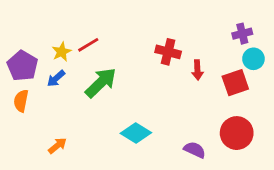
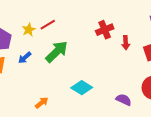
red cross: (168, 52) -> (105, 30), turned -36
blue arrow: (56, 78) -> (25, 58), moved
orange arrow: (57, 146) -> (42, 103), moved

